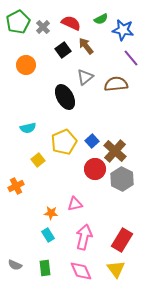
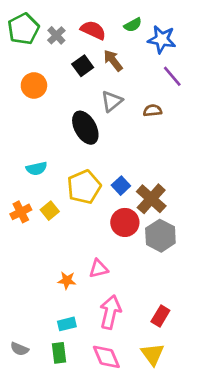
brown semicircle: (116, 84) -> (153, 111), size x0.6
orange cross: (16, 186) -> (21, 212), moved
cyan rectangle: (48, 235) -> (67, 324), moved, turned -72
red rectangle: (122, 240) -> (160, 316), size x0.7

